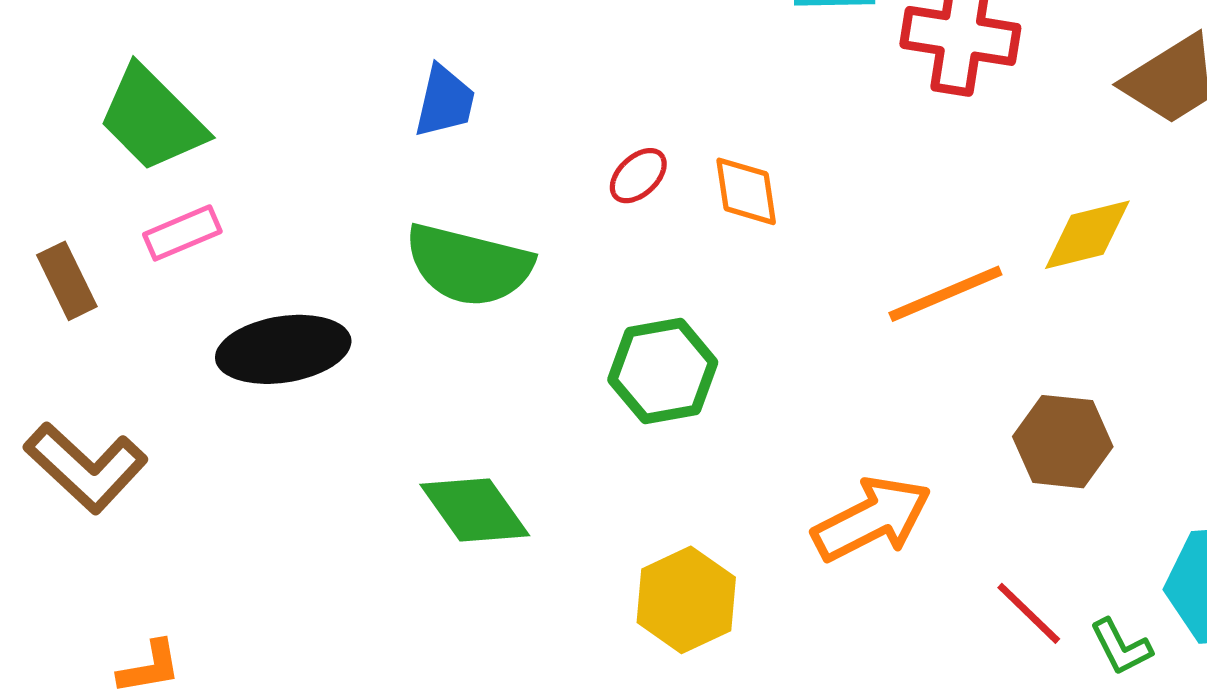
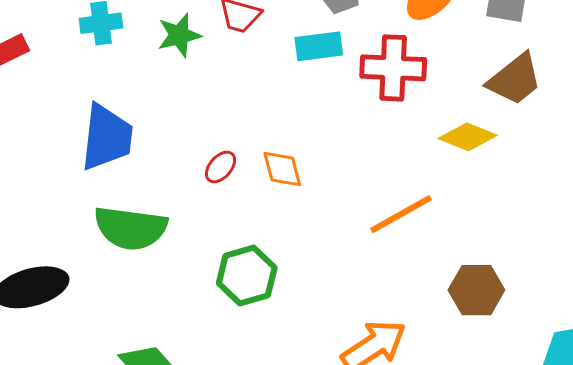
blue trapezoid: (445, 101) -> (107, 137), size x1.6
yellow diamond: (1087, 235) -> (468, 137), moved, turned 42

